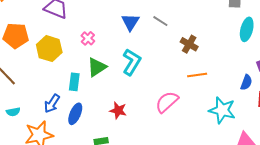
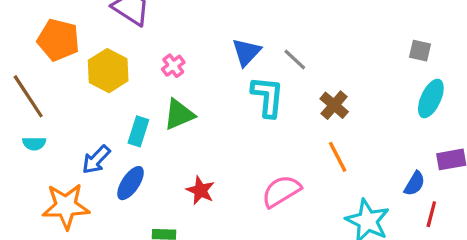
cyan L-shape: (132, 62) -> (268, 97), moved, turned -36
orange line: (197, 75) -> (338, 157), turned 60
cyan semicircle: (13, 112) -> (34, 144), moved

